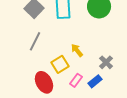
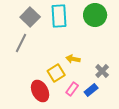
gray line: (35, 41) -> (21, 43), moved
yellow arrow: (77, 50) -> (73, 59), turned -40

